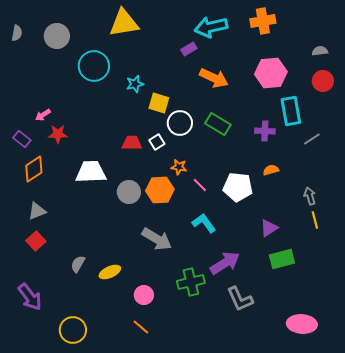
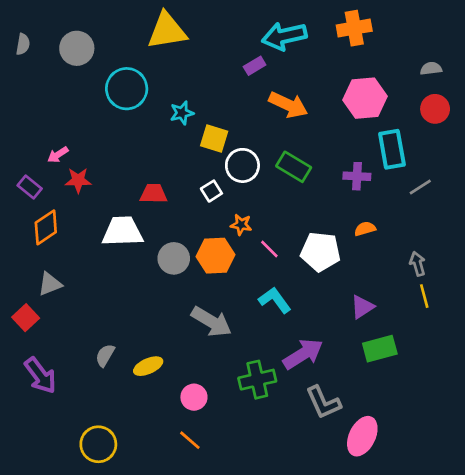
red trapezoid: (132, 143) -> (154, 194), moved
red square: (36, 241) -> (26, 318), moved
purple arrow: (30, 297) -> (40, 376), moved
pink ellipse: (302, 324) -> (362, 436), moved, turned -68

